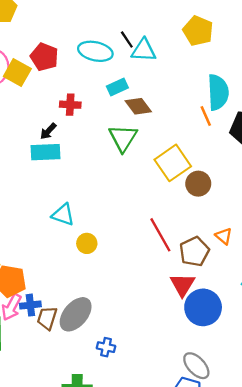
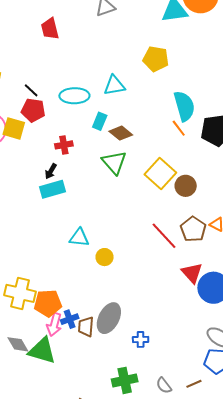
black line: (127, 40) -> (31, 90), moved
cyan rectangle: (117, 87) -> (100, 121), turned -30
brown pentagon: (194, 252) -> (193, 229), moved

